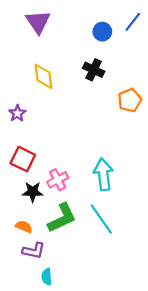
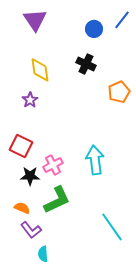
purple star: (17, 113) -> (30, 100), moved
cyan line: (101, 219) -> (112, 227), moved
purple L-shape: (34, 251) -> (31, 230), turned 40

